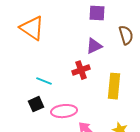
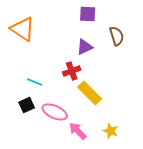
yellow rectangle: (114, 86) -> (90, 93), moved, turned -50
pink ellipse: (64, 111) -> (55, 112), turned 30

